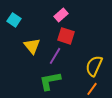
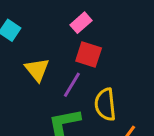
yellow semicircle: (94, 66) -> (105, 104), moved, turned -30

